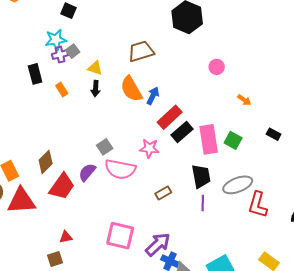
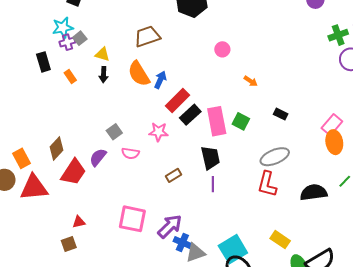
pink semicircle: (120, 169) -> (130, 153), size x0.6
gray ellipse: (238, 185) -> (275, 157), moved

